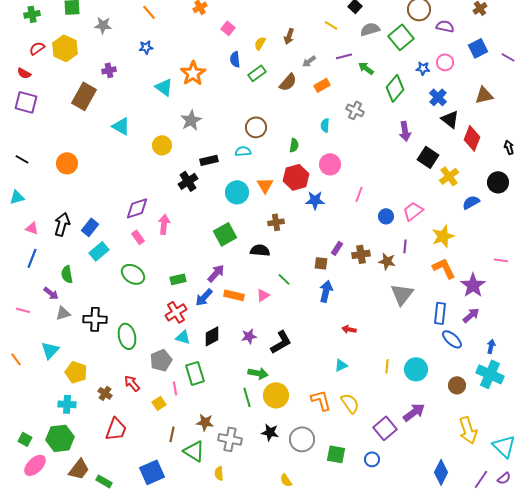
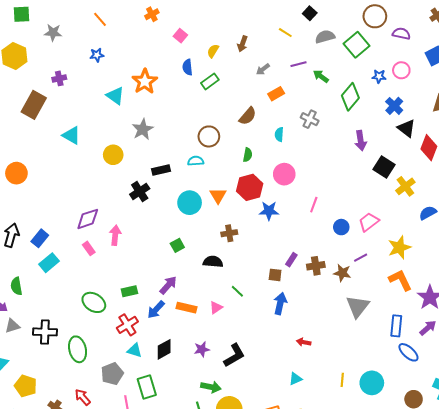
brown semicircle: (288, 82) -> (248, 116), moved
green square: (225, 234) -> (177, 245), size x0.6
purple line: (405, 246) -> (361, 258), turned 56
green ellipse: (133, 274) -> (94, 302), moved

